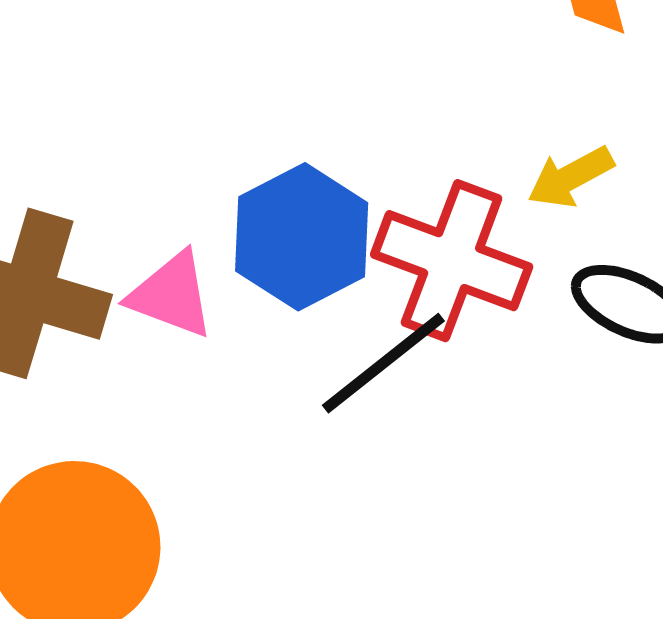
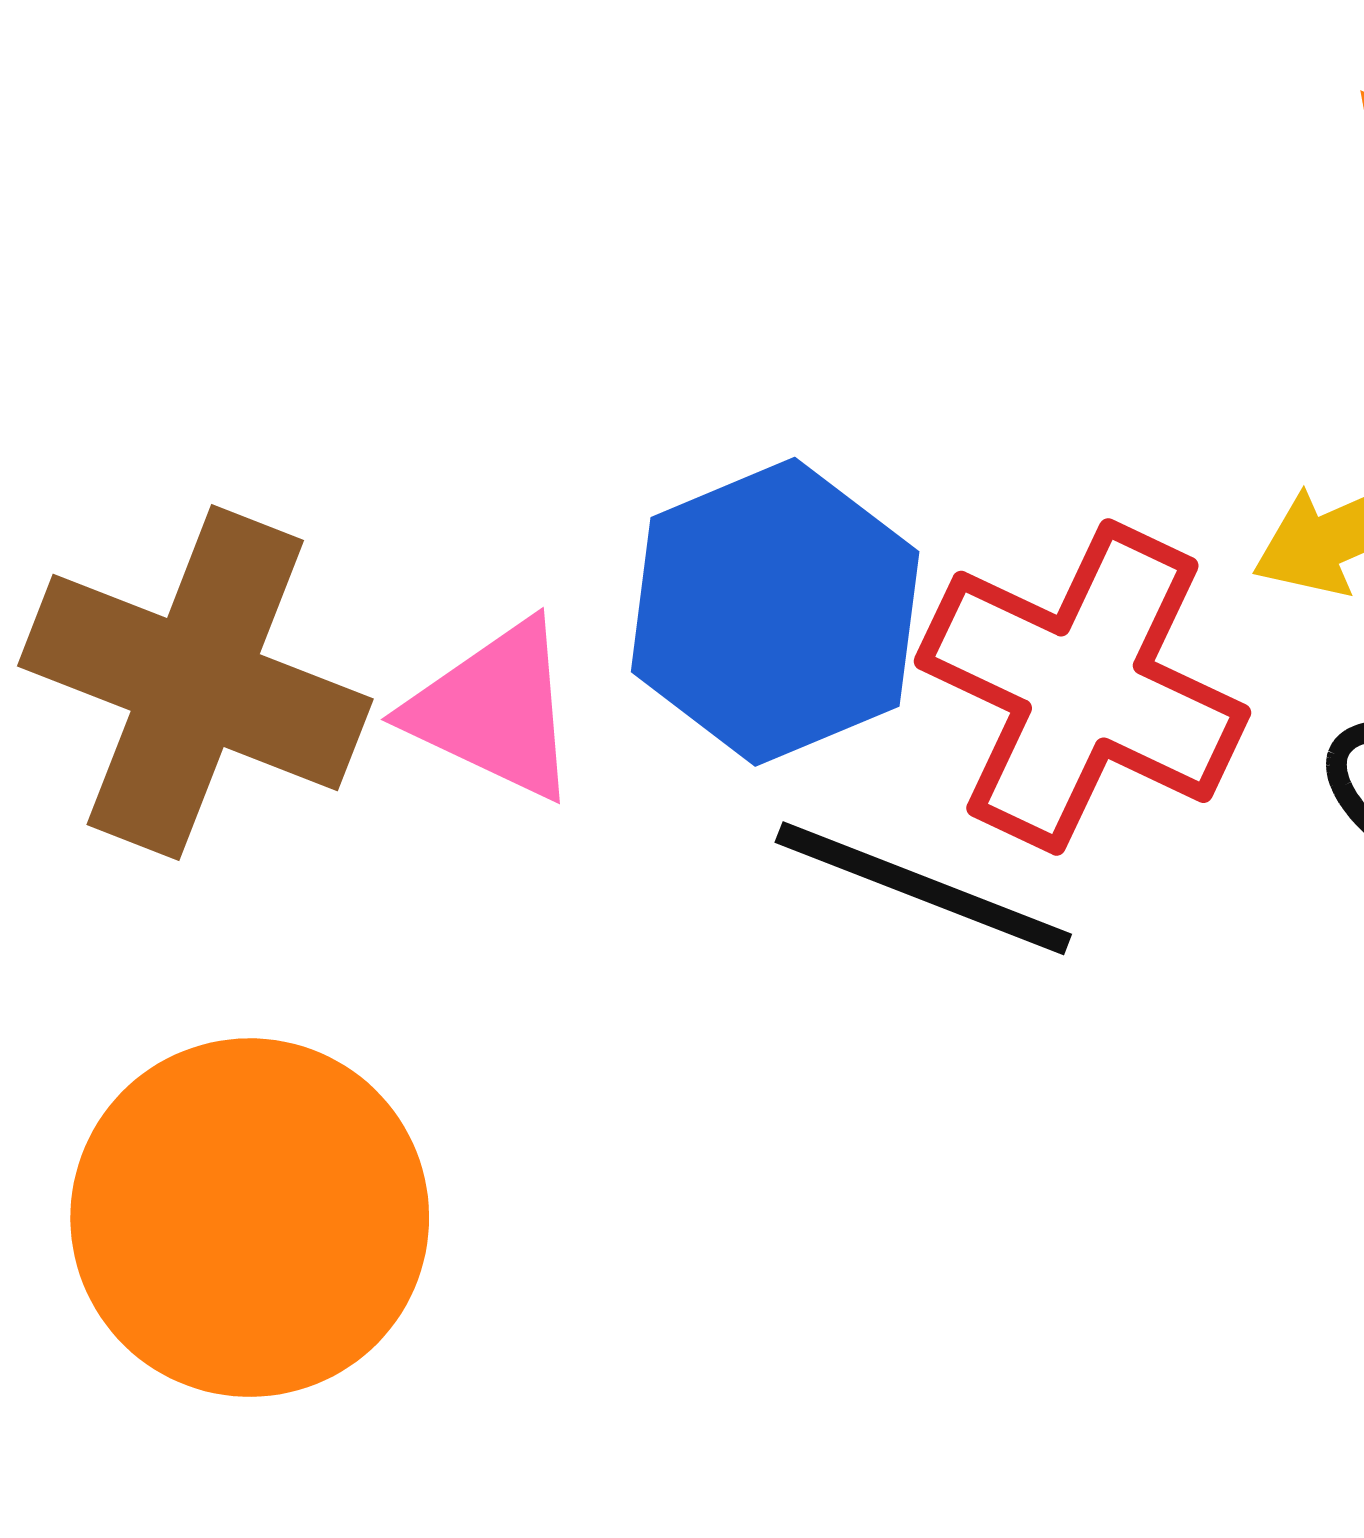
black line: (383, 363) -> (923, 888), turned 55

